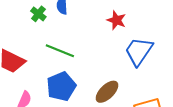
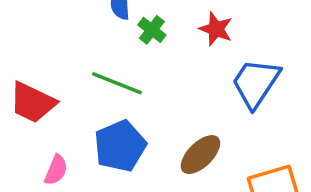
green cross: (38, 14) -> (152, 30), moved

